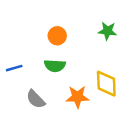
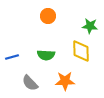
orange circle: (57, 36) -> (48, 16), moved
yellow diamond: (106, 84) -> (81, 51), moved

